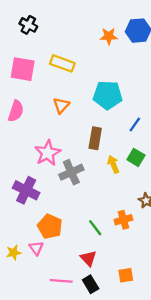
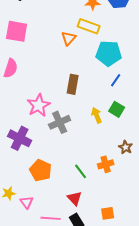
yellow rectangle: (62, 63) -> (89, 26), moved
cyan pentagon: (108, 95) -> (109, 53), moved
orange triangle: (61, 105) -> (69, 38), moved
brown rectangle: (95, 138) -> (73, 84), moved
pink triangle: (36, 248) -> (27, 202), moved

